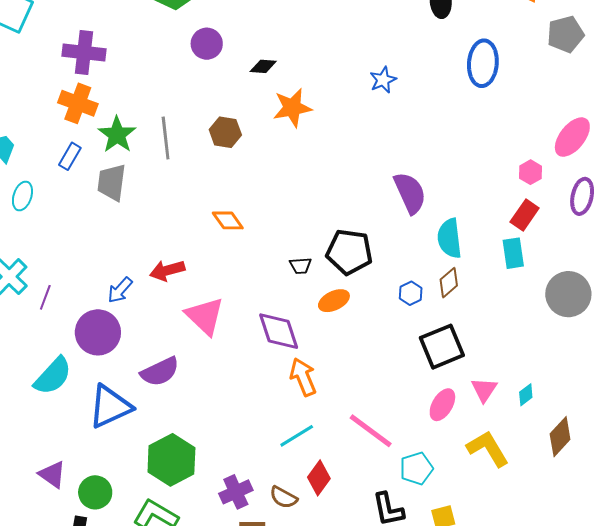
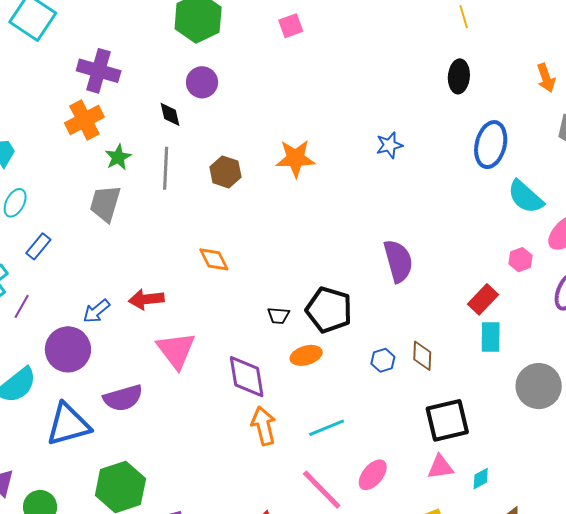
purple circle: (207, 44) -> (202, 82), moved
black diamond: (263, 66) -> (170, 114), moved, turned 64
orange cross: (78, 103) -> (84, 120), turned 33
green star: (117, 135) -> (118, 157), size x0.7
blue rectangle: (70, 156) -> (38, 246), moved
red rectangle: (525, 215) -> (483, 299), moved
cyan semicircle: (449, 238) -> (525, 197), moved, turned -51
brown diamond: (449, 283) -> (422, 356), turned -56
black square: (442, 347) -> (447, 420), moved
pink triangle: (484, 390) -> (440, 467), turned 40
pink ellipse: (442, 405) -> (373, 475), moved
cyan line: (297, 436) -> (327, 428), moved

